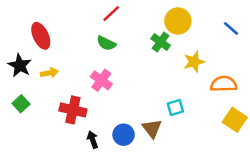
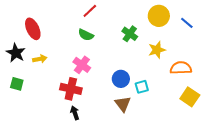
yellow circle: (178, 21) -> (159, 16), moved
green square: (21, 104) -> (17, 84), turned -32
red cross: (73, 110) -> (71, 89), moved
blue circle: (124, 135) -> (121, 79), moved

